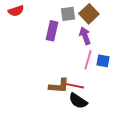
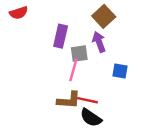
gray square: (68, 14) -> (79, 54), moved
pink line: (88, 60) -> (73, 70), moved

